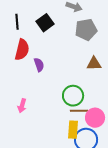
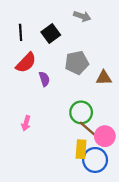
gray pentagon: (86, 30) -> (77, 63), moved
red semicircle: (22, 50) -> (26, 63), turned 30
brown line: (79, 111) -> (88, 129), turned 42

